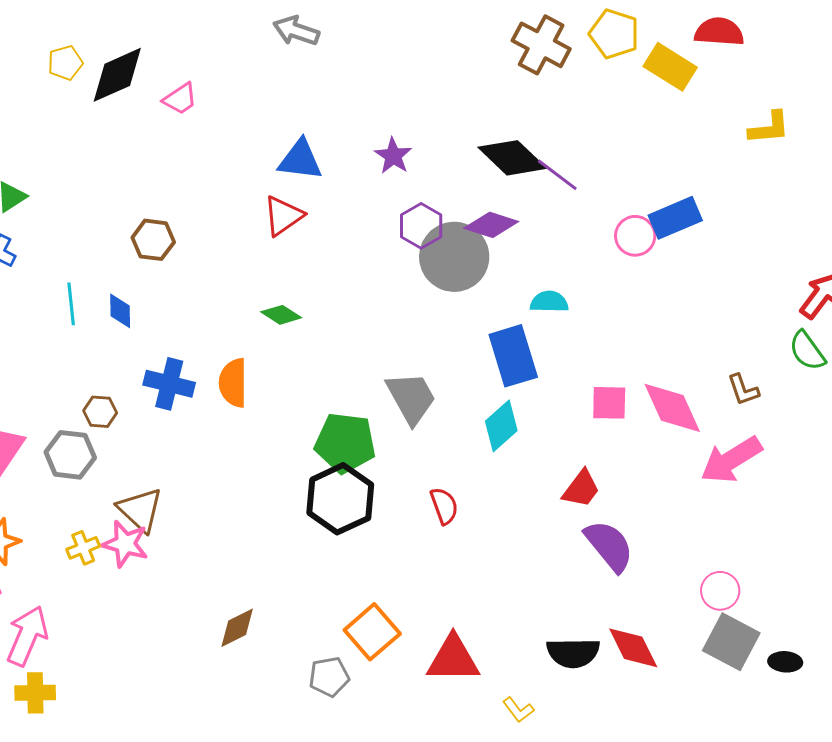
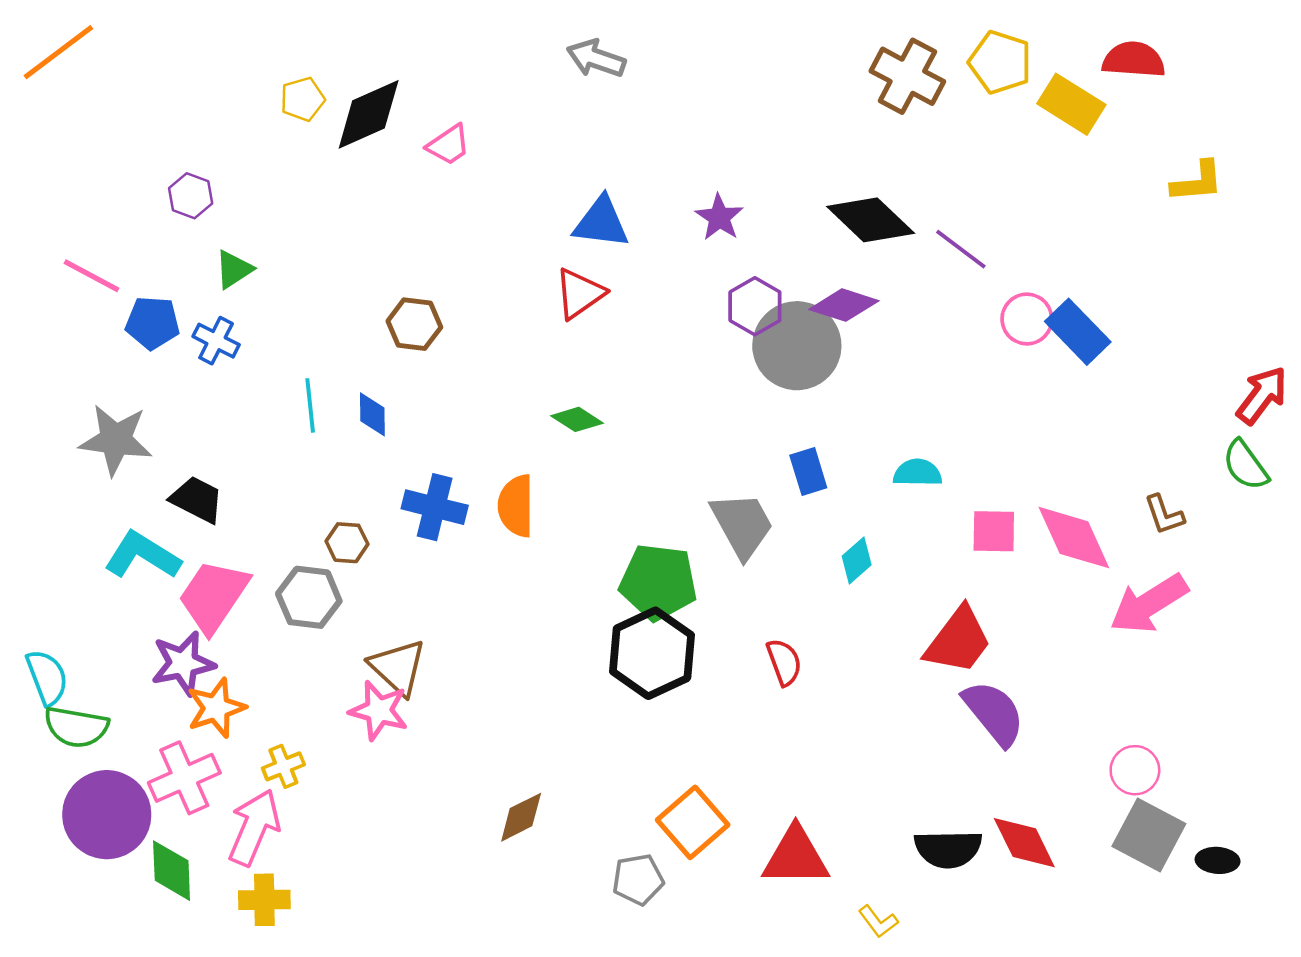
purple line: (557, 175) -> (961, 249), moved
blue rectangle: (675, 218) -> (1078, 332), moved, turned 69
cyan semicircle: (549, 302) -> (918, 473), moved
blue rectangle: (513, 356) -> (808, 472), moved, size x0.6
cyan diamond: (501, 426) -> (857, 560), size x0.7
red trapezoid: (581, 489) -> (958, 641), size x1.4
yellow cross: (83, 548) -> (283, 766), moved

